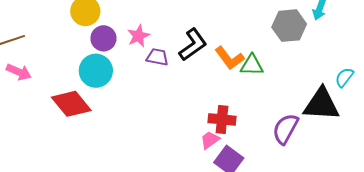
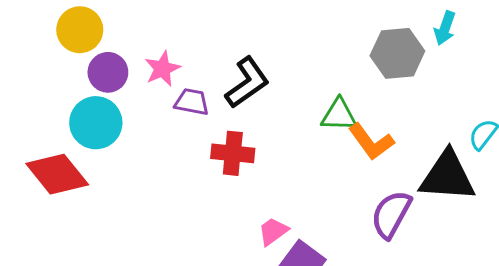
orange L-shape: (229, 58) -> (371, 142), moved
red cross: (222, 119) -> (233, 153), moved

